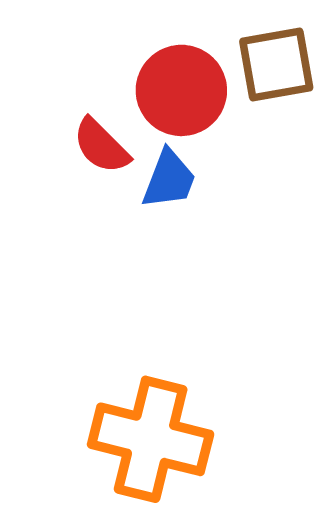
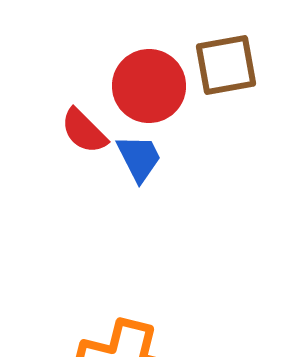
blue trapezoid: (169, 179) -> (139, 158), turned -48

